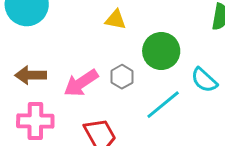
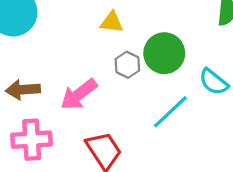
gray hexagon: (122, 77) -> (127, 65), moved

